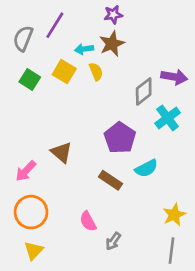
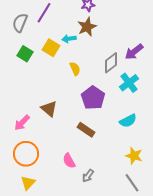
cyan arrow: (84, 49) -> (69, 39), moved
yellow semicircle: (96, 72) -> (75, 69), moved
purple arrow: (174, 77) -> (134, 52), turned 132
cyan semicircle: (146, 168) -> (128, 121), moved
yellow star: (174, 215) -> (134, 156), turned -30
gray line: (172, 251) -> (132, 183), turned -42

